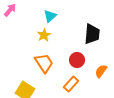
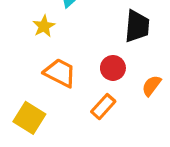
yellow star: (44, 35) -> (44, 26), moved
orange trapezoid: (44, 63) -> (60, 73), turned -30

